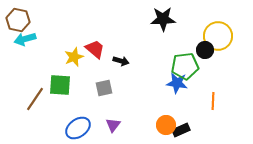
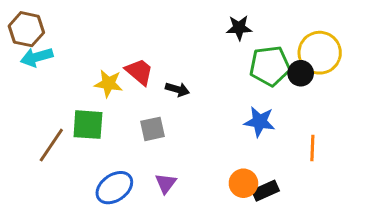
black star: (163, 19) -> (239, 28), size x0.7
yellow star: (74, 57) -> (109, 84), turned 30
green pentagon: (185, 66) -> (270, 66), moved

